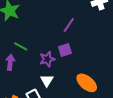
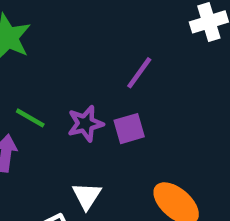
purple star: (47, 59) -> (85, 124), moved

